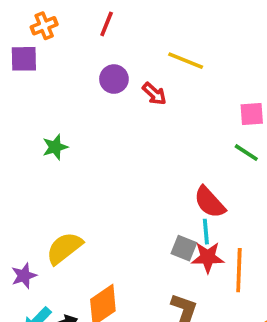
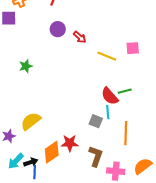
yellow line: (186, 61) -> (107, 56), moved
green line: (246, 153) -> (125, 91), moved, turned -48
red star: (208, 257) -> (70, 143), moved

